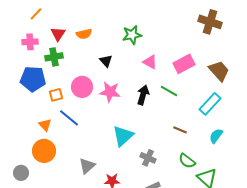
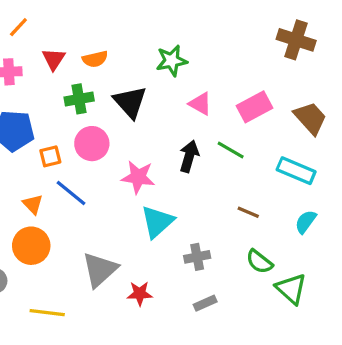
green cross: (54, 57) -> (79, 99), moved
black triangle: (106, 61) -> (130, 102), size x1.6
pink star: (110, 92) -> (138, 177), moved
cyan rectangle: (210, 104) -> (296, 171), turned 70
gray cross: (148, 158) -> (197, 257), turned -35
gray triangle: (87, 166) -> (100, 270), size x1.4

